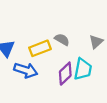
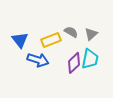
gray triangle: (96, 42) -> (91, 34), moved

